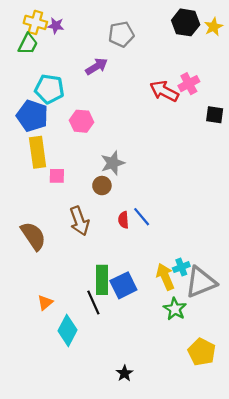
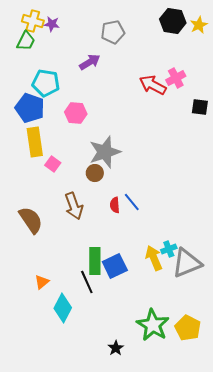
gray star: (113, 163) -> (105, 152), size x1.4
pink square: (57, 176) -> (53, 164), turned 35
green star: (175, 309) -> (153, 325), moved, size x1.5

